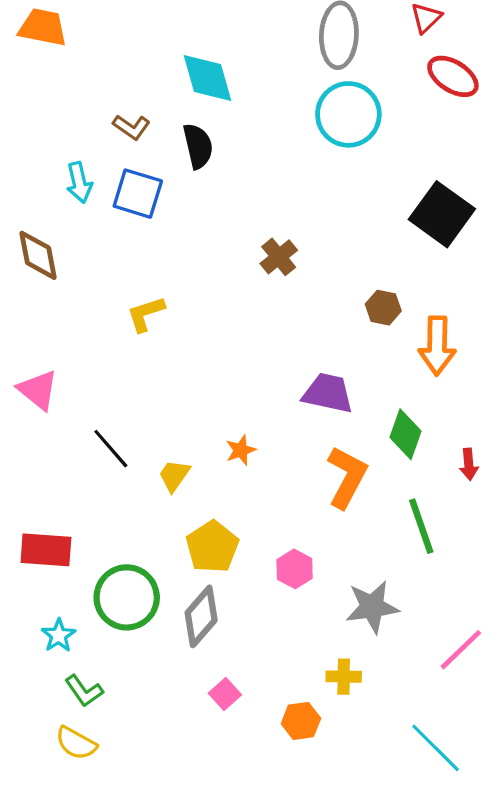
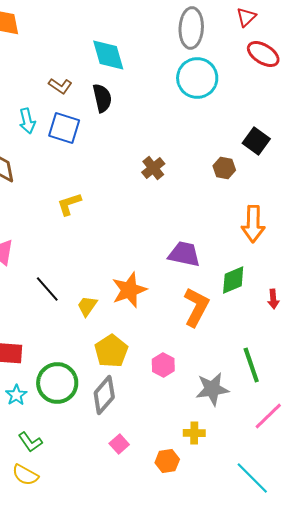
black square: (442, 214) -> (256, 141), size x0.7
brown hexagon: (383, 308) -> (224, 168), moved
green diamond: (405, 434) -> (233, 280), turned 48
orange star: (241, 450) -> (129, 290), size x1.8
green line: (421, 526) -> (251, 365), moved
cyan star: (59, 635) -> (16, 395), moved

